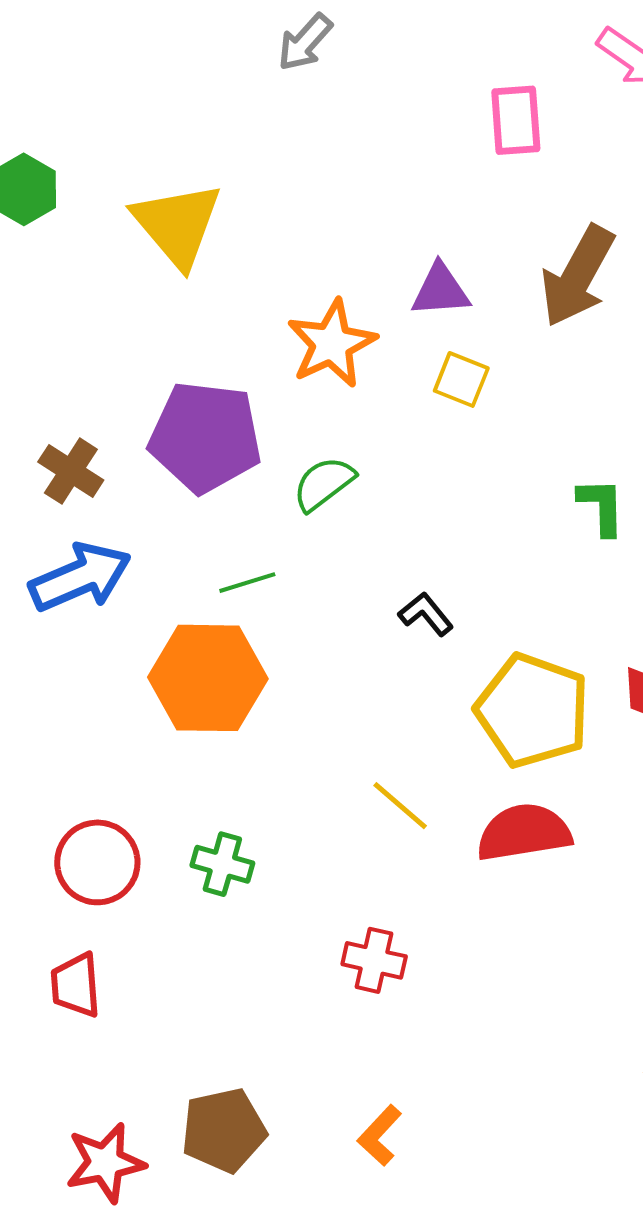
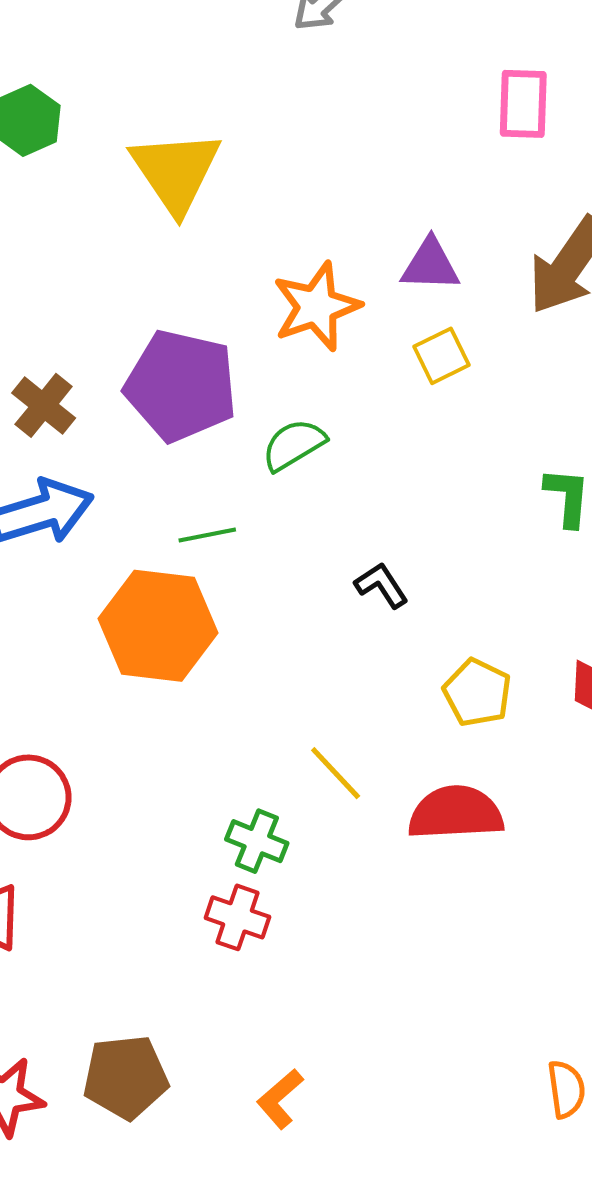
yellow square: (461, 379) -> (441, 356), turned 36
yellow pentagon: (533, 711) -> (477, 693), size x0.6
green cross: (222, 864) -> (257, 841), moved
red cross: (374, 960) -> (238, 917), moved

